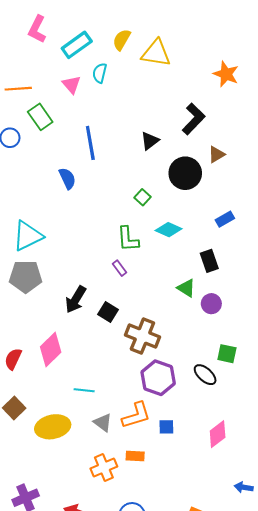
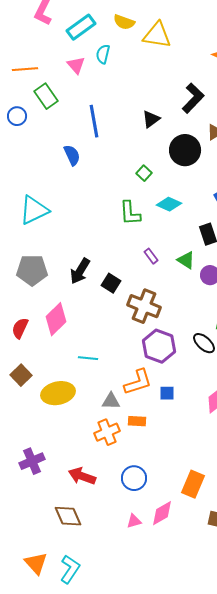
yellow semicircle: (122, 40) -> (124, 22), turned -100
purple rectangle: (120, 268) -> (151, 256), moved
gray pentagon: (26, 277) -> (32, 270), moved
gray triangle: (103, 423) -> (111, 401), moved, turned -36

